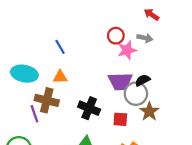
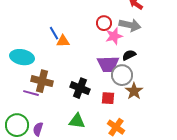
gray arrow: (145, 38) -> (130, 25), size x1.5
orange triangle: (60, 77) -> (63, 41), moved
black semicircle: (143, 80) -> (129, 55), moved
purple line: (34, 114) -> (31, 93), turned -56

